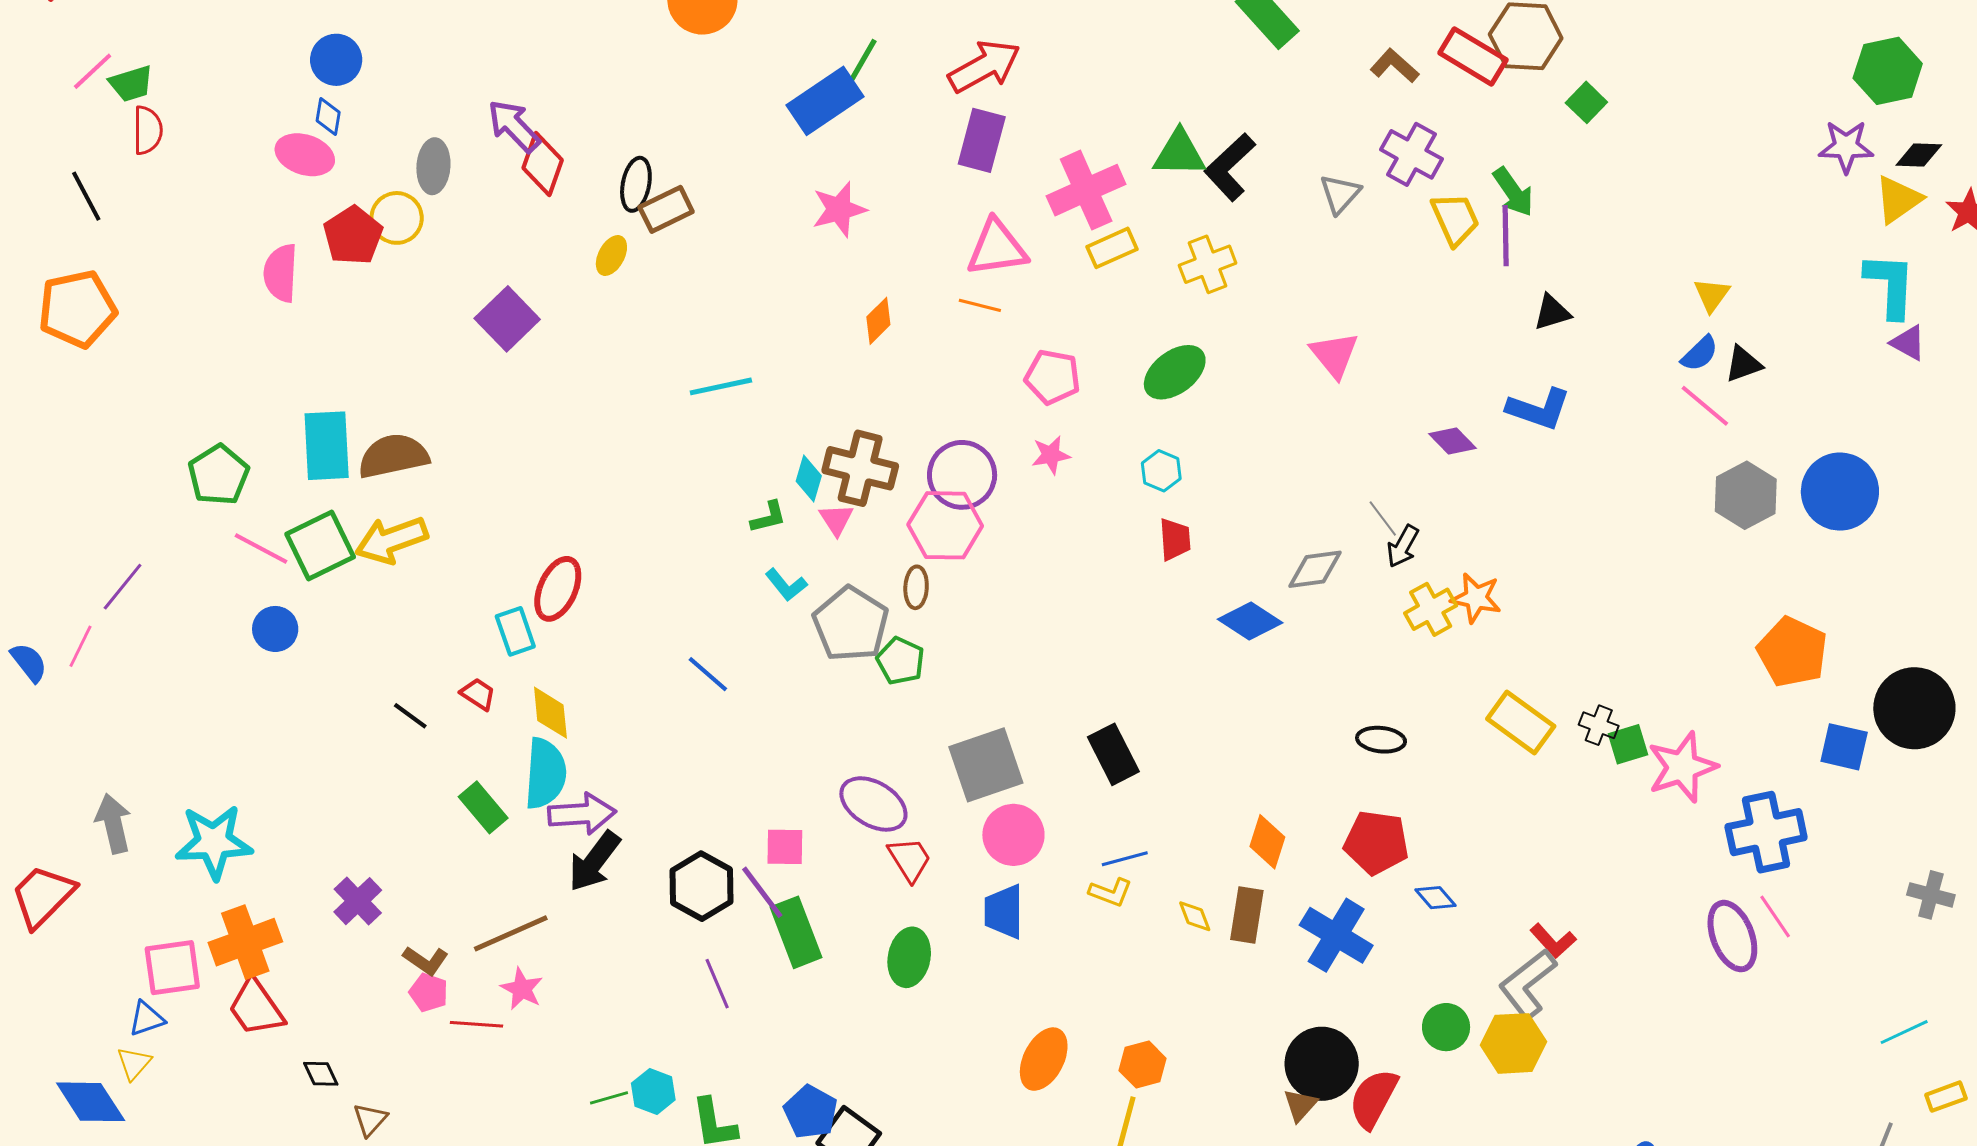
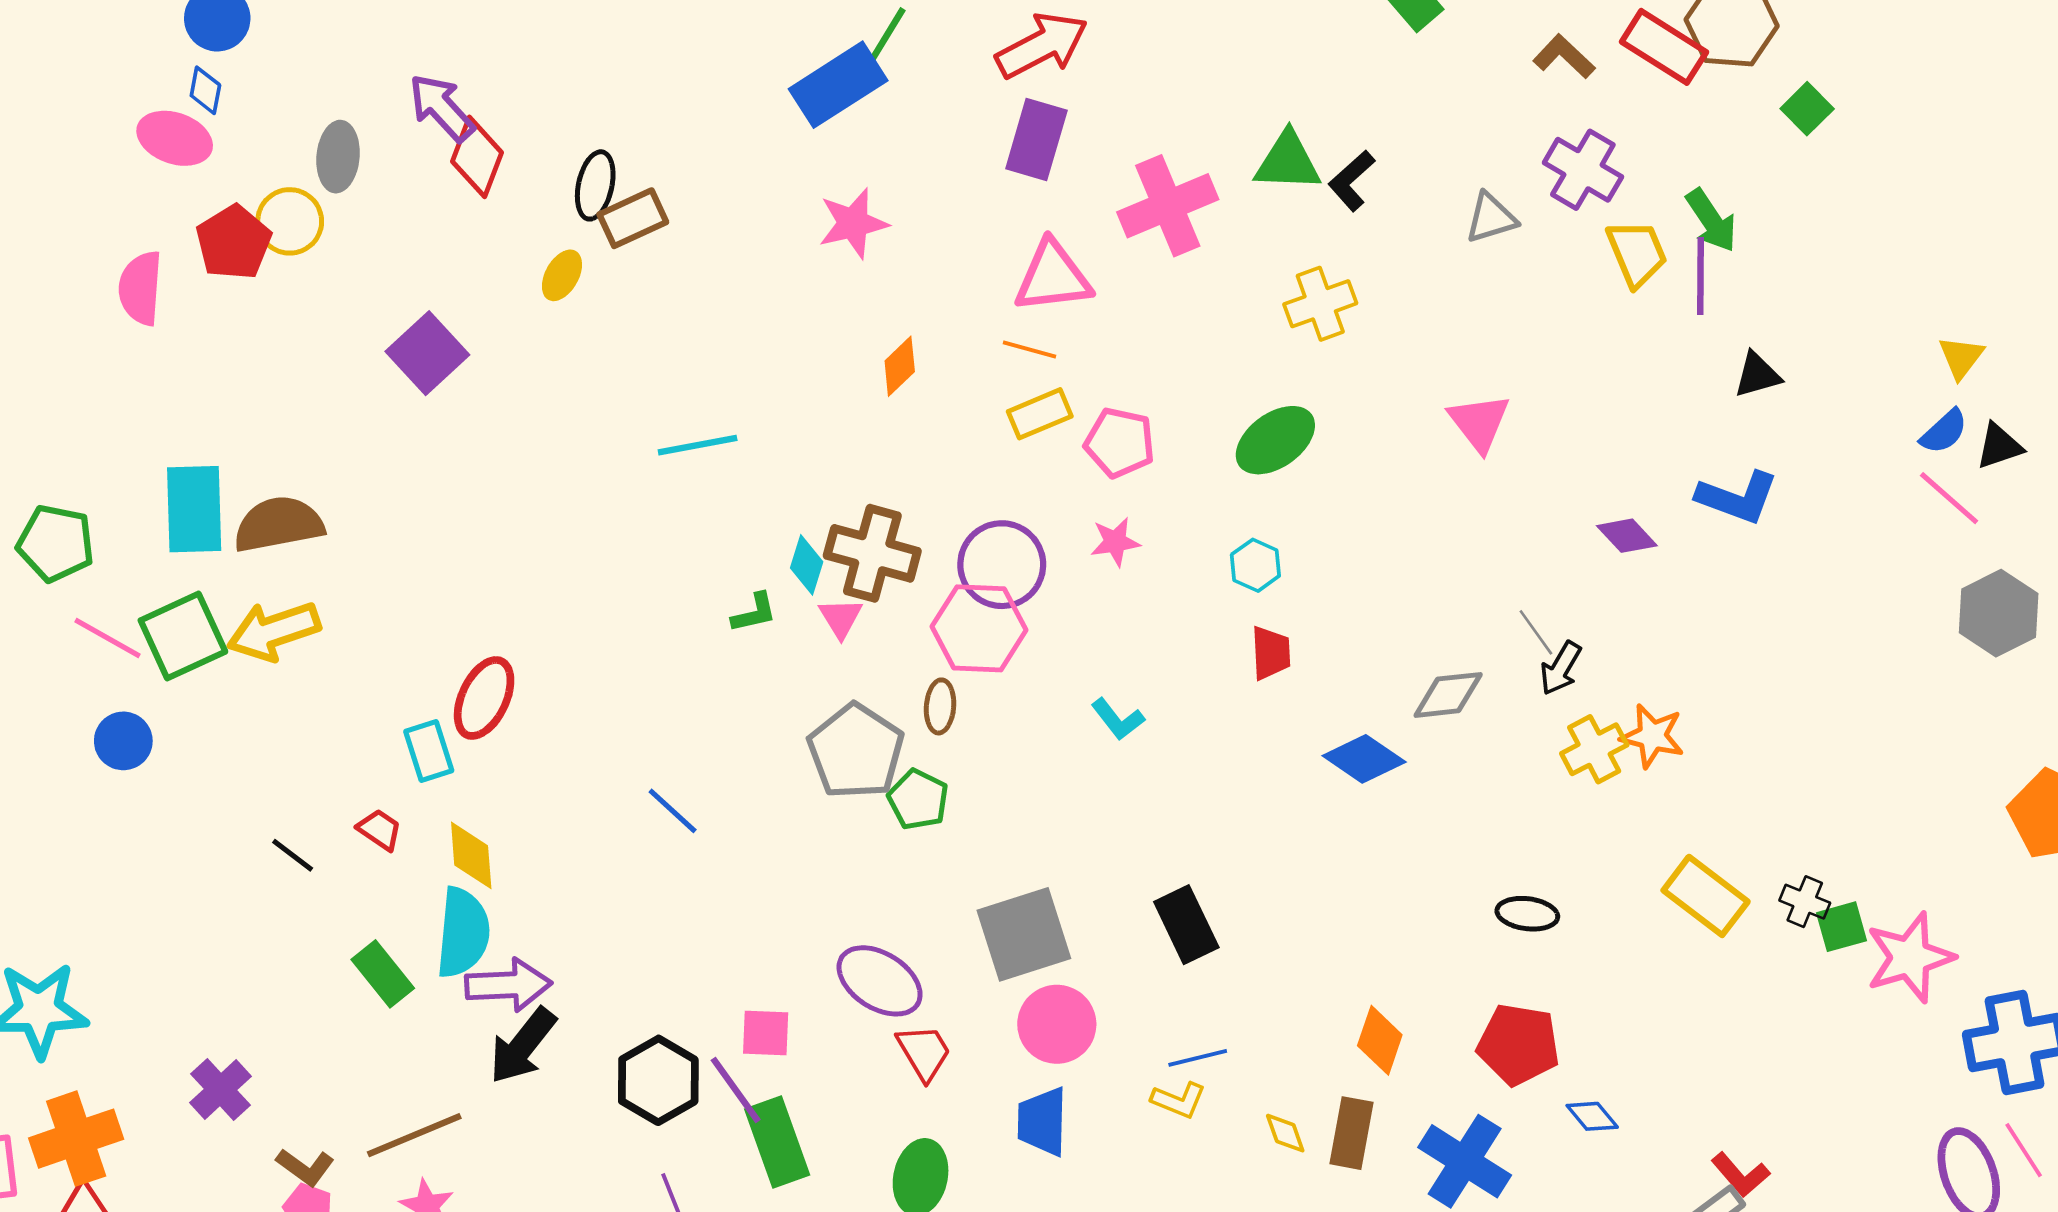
black L-shape: (1230, 167) -> (1352, 181), size x0.7
gray triangle: (1340, 194) -> (1491, 218), turned 30
yellow rectangle: (1112, 248) -> (1040, 414), moved
green pentagon: (219, 475) -> (56, 543), turned -30
cyan L-shape: (786, 585) -> (1118, 719), moved

